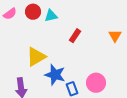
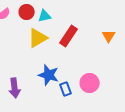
red rectangle: (75, 36) -> (69, 36), size x1.5
yellow triangle: (36, 57) -> (38, 38), moved

